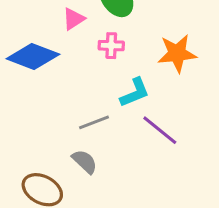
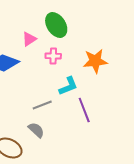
purple line: (160, 130) -> (84, 110), turned 30

